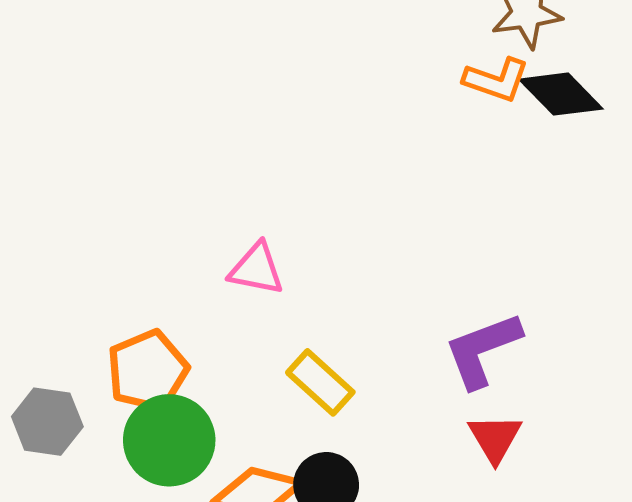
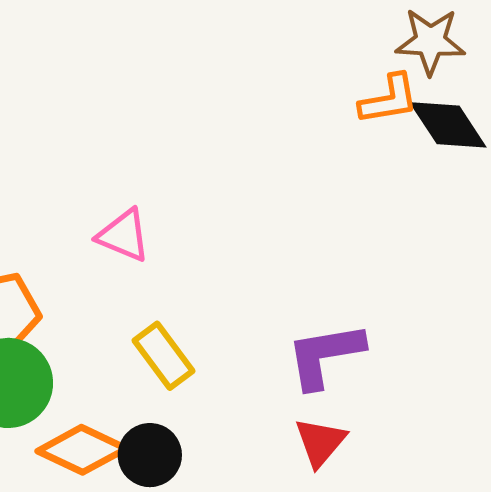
orange L-shape: (496, 80) -> (389, 99), turned -40

